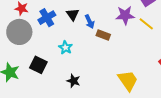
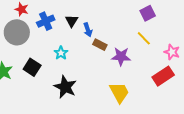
purple star: (125, 15) -> (121, 56), moved
black star: (73, 81) -> (65, 87), size x1.6

